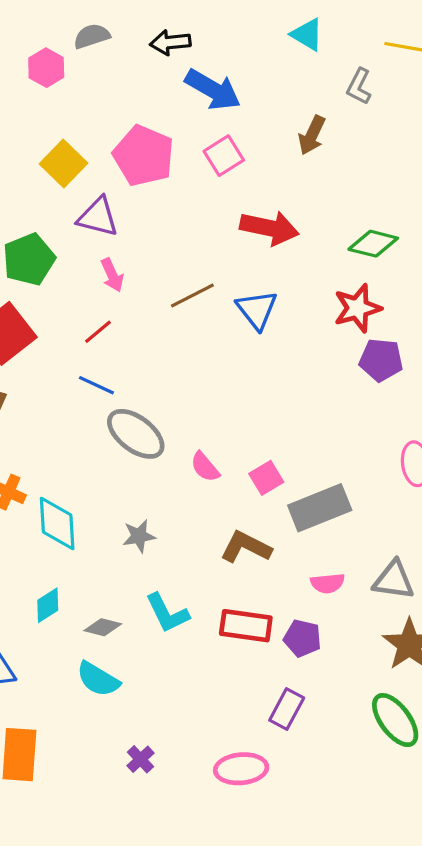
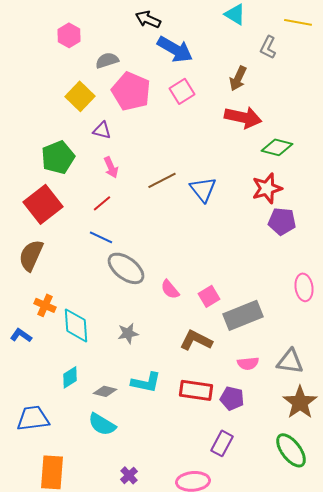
gray semicircle: (92, 36) -> (107, 60), moved
black arrow: (170, 42) -> (148, 19), turned 30
purple triangle: (98, 217) -> (102, 130), size x0.7
red arrow: (269, 228) -> (243, 117), moved
cyan L-shape: (167, 613) -> (146, 382), turned -52

